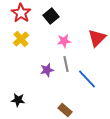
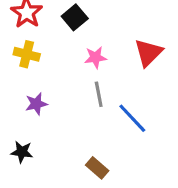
yellow cross: (21, 39) -> (27, 54), turned -35
purple star: (47, 70) -> (36, 104), moved

